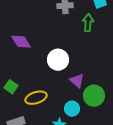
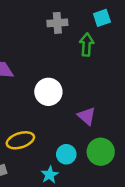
purple triangle: (77, 81) -> (87, 116), moved
green circle: (94, 96) -> (101, 152), moved

